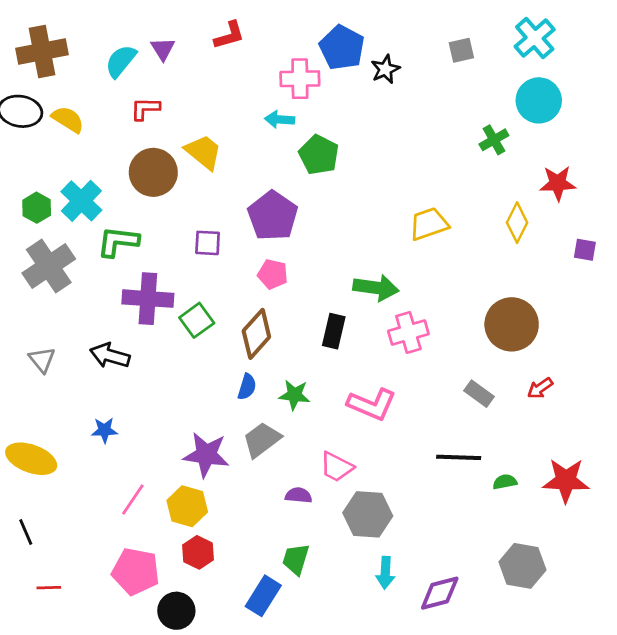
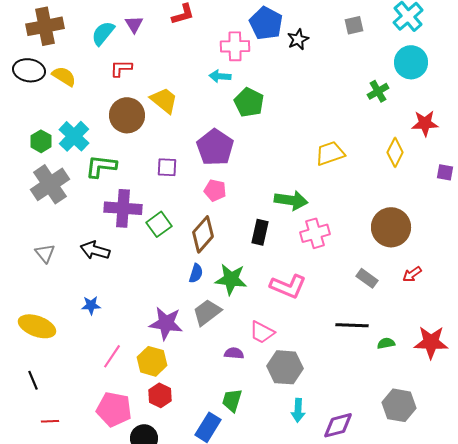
green star: (294, 395) -> (231, 279), size x1.4

